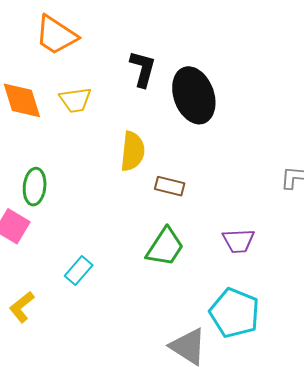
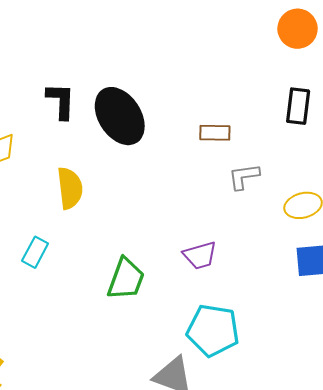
brown rectangle: (170, 186) -> (215, 133), moved
cyan rectangle: (79, 271) -> (35, 252), moved

